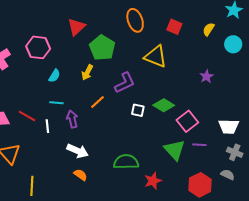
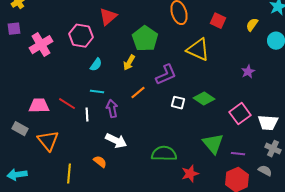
red triangle: (76, 27) -> (108, 17), moved
pink square: (187, 121) -> (240, 114), moved
purple line: (199, 145) -> (238, 154), moved
orange semicircle: (81, 175) -> (100, 162), moved

